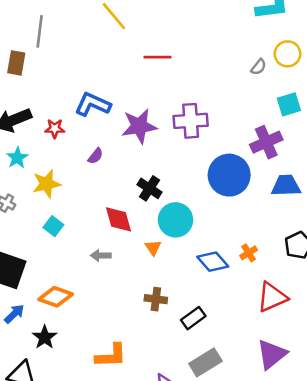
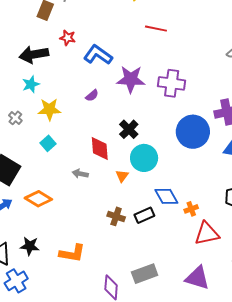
red star: (55, 129) -> (68, 38), moved
orange cross: (249, 253) -> (191, 209), moved
black rectangle: (193, 318) -> (144, 215), moved
black star: (45, 337) -> (30, 246), moved, turned 30
purple triangle: (272, 354) -> (197, 278), turned 44

